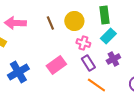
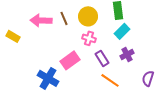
pink arrow: (15, 23) -> (41, 20), moved
pink cross: (83, 43) -> (89, 38), moved
blue cross: (18, 72) -> (48, 78), moved, turned -30

